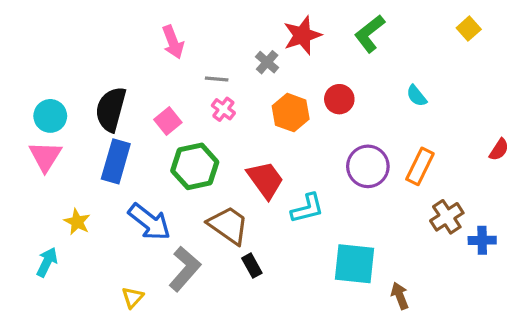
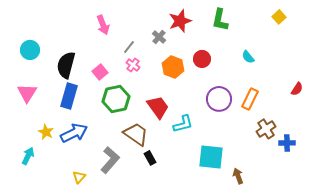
green L-shape: (370, 34) -> (220, 20), turned -40
gray line: (217, 79) -> (129, 47), turned -56
cyan circle: (50, 116) -> (30, 50), moved
blue arrow: (149, 222) -> (74, 133), moved, turned -64

